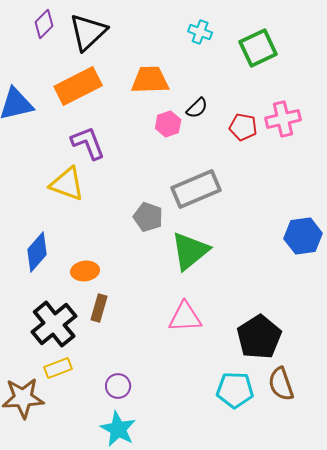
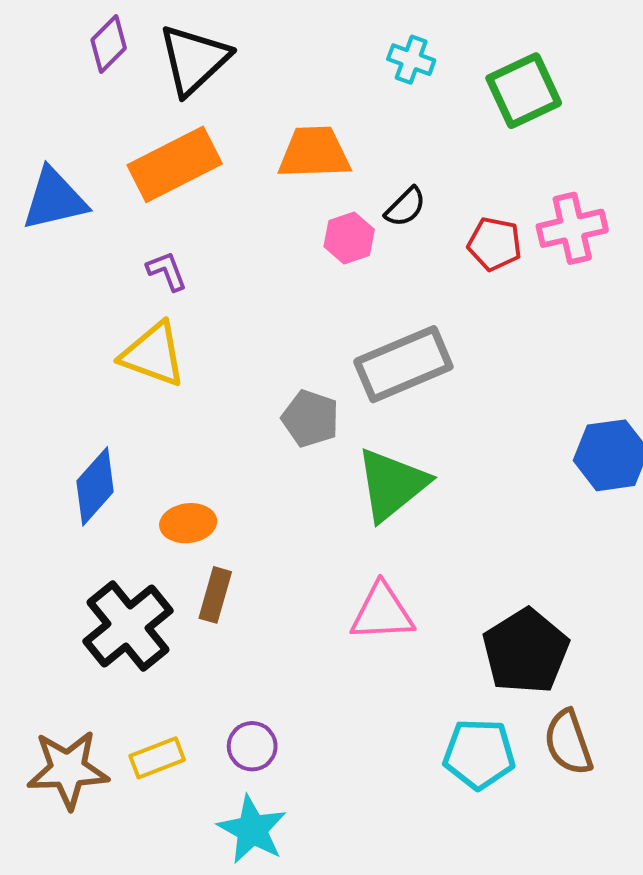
purple L-shape: (88, 143) -> (167, 271), moved, size x0.6
yellow rectangle: (58, 368) -> (157, 758), moved

